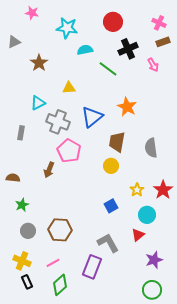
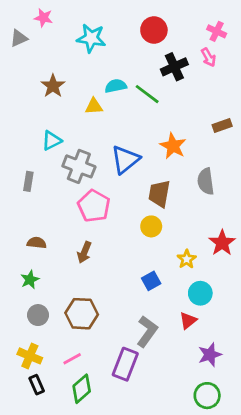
gray triangle: (14, 42) -> (19, 38), moved
brown rectangle: (163, 42) -> (222, 125), moved
cyan semicircle: (85, 50) -> (116, 86), moved
pink arrow: (153, 65) -> (208, 57), moved
yellow triangle: (69, 88) -> (94, 106), moved
gray semicircle: (151, 148) -> (206, 181), moved
brown arrow: (49, 170) -> (84, 252), moved
brown semicircle: (13, 178) -> (37, 243), moved
red star: (163, 190) -> (222, 243), moved
gray L-shape: (108, 243) -> (147, 331), turned 65

